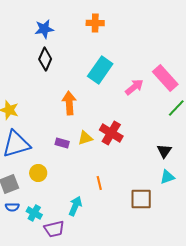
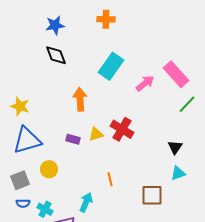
black diamond: (45, 59) -> (56, 55), turned -45

